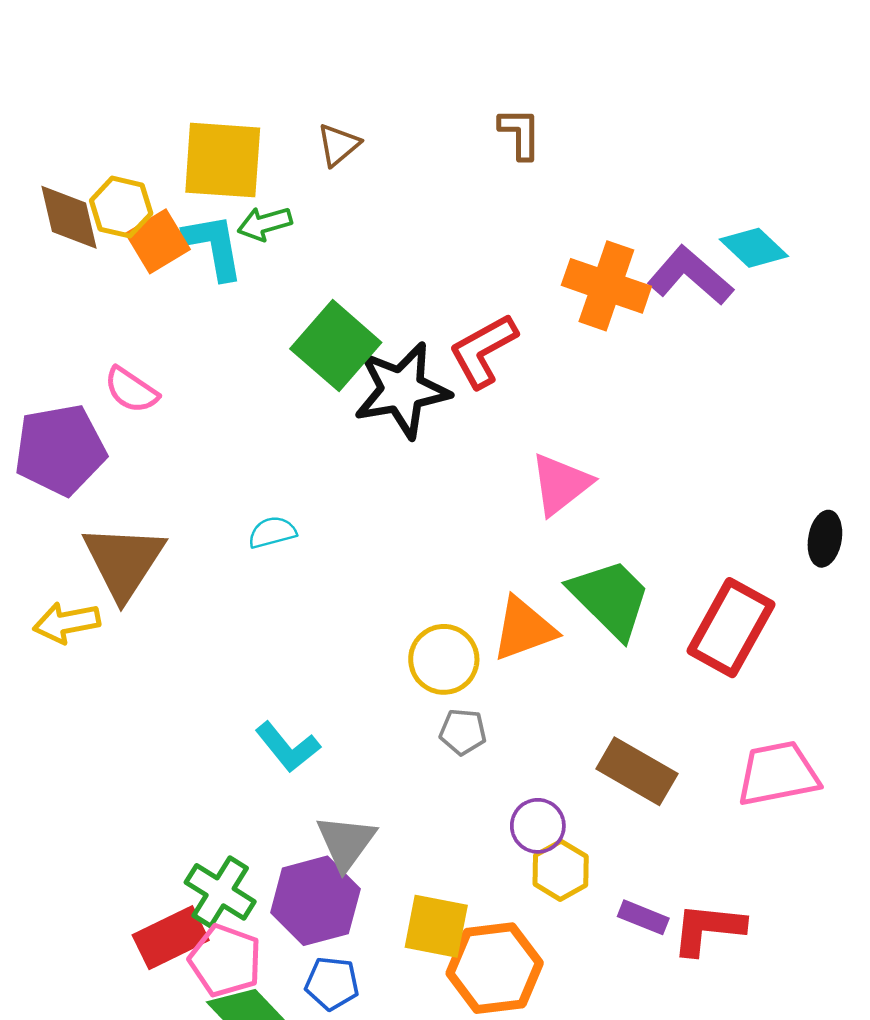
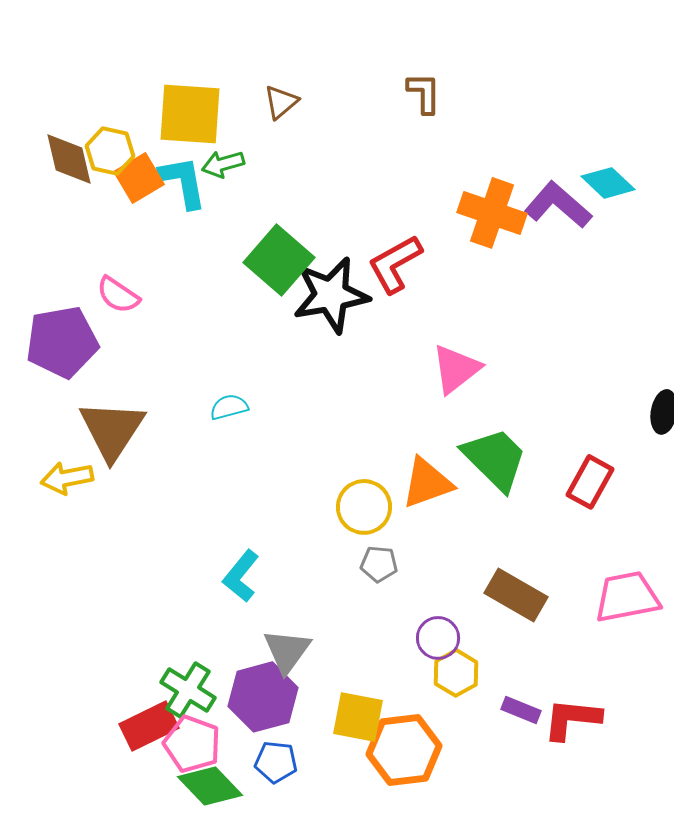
red rectangle: (731, 628) -> (590, 482), size x0.7
cyan L-shape: (288, 747) -> (241, 576), turned 78

